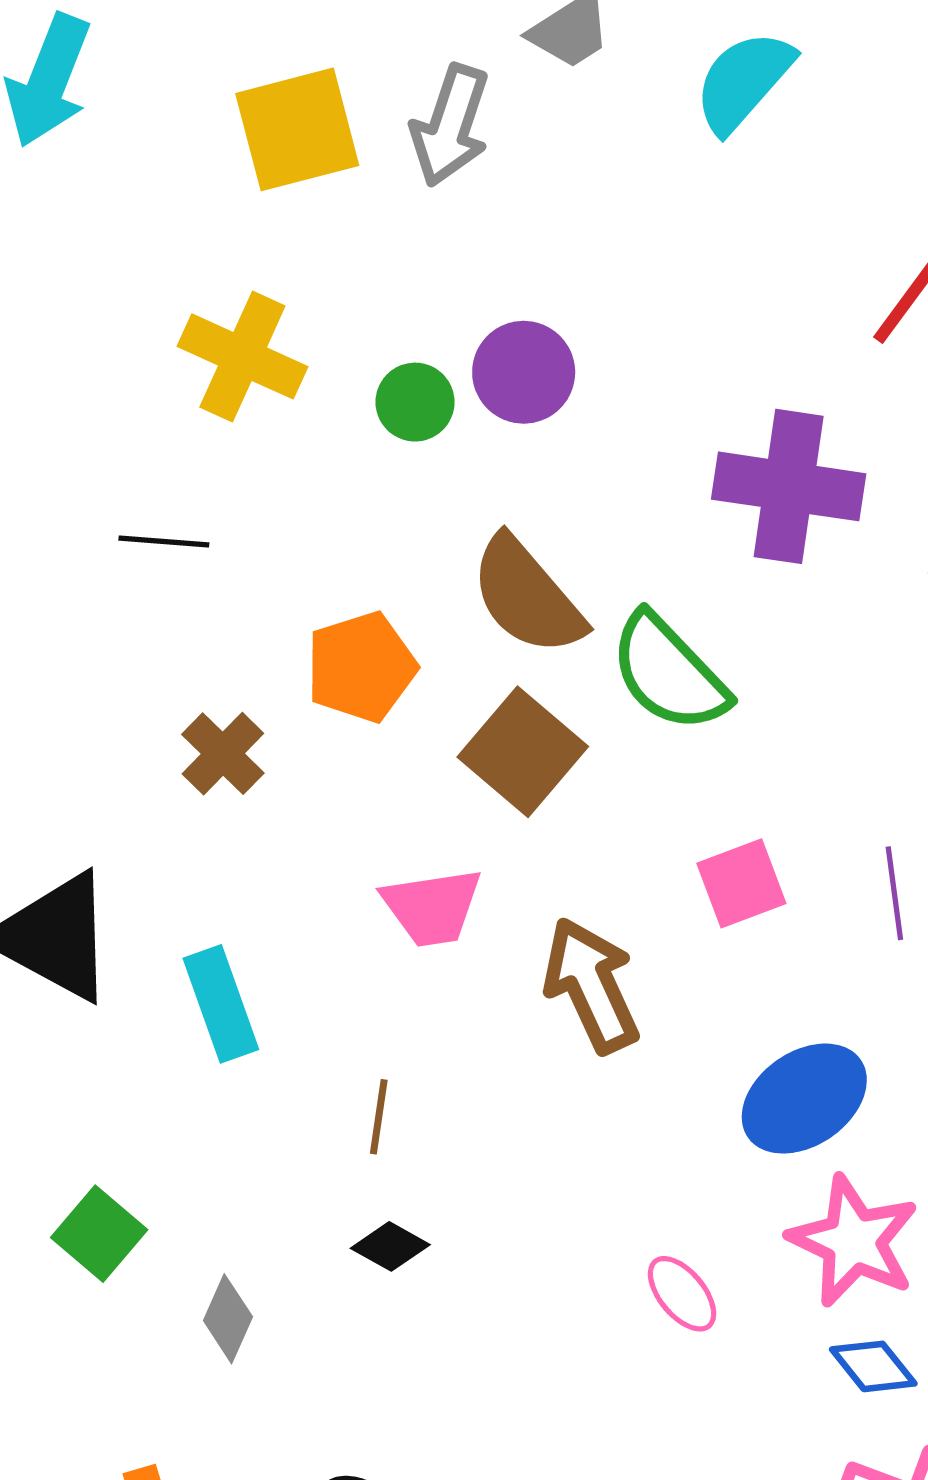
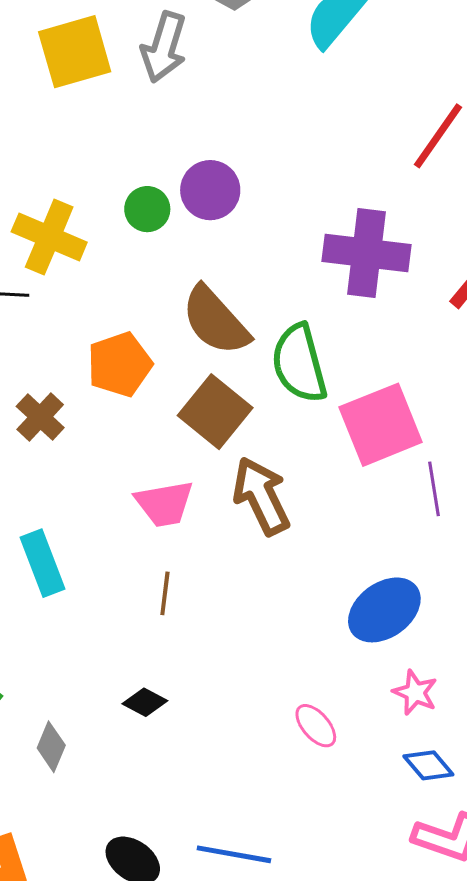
yellow cross: (242, 356) -> (49, 237), moved
green semicircle: (669, 673) -> (299, 363), turned 30
pink square: (741, 883) -> (381, 425), moved, size x1.6
brown arrow: (591, 985) -> (261, 496), moved
brown line: (379, 1117) -> (165, 593), moved
pink star: (854, 1241) -> (415, 692), size x0.6

